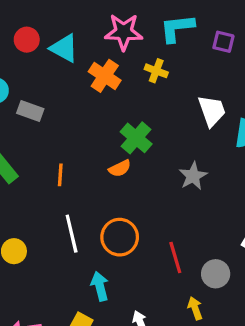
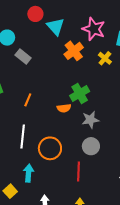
gray star: (193, 176) -> (90, 120), moved
gray circle: (216, 274) -> (91, 146), moved

